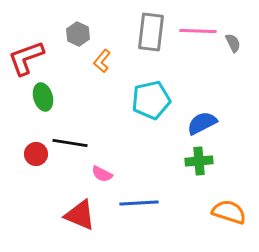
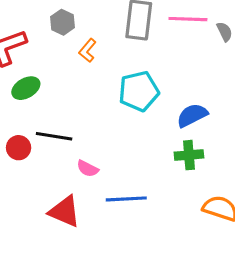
green ellipse: (43, 97) -> (26, 88), turned 76

